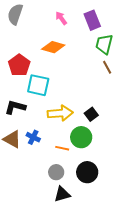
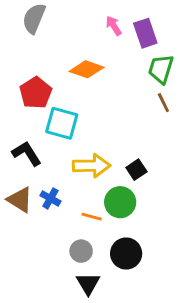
pink arrow: (61, 18) -> (114, 26), moved
black L-shape: (15, 107) -> (27, 153), turned 40
black triangle: (62, 194) -> (88, 283), turned -48

